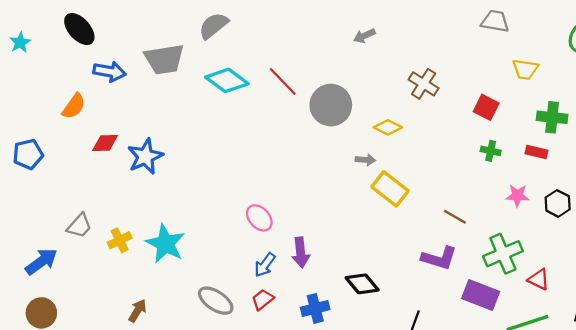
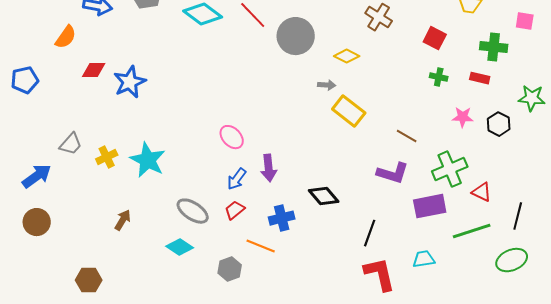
purple rectangle: (481, 295) -> (430, 206), turned -32

